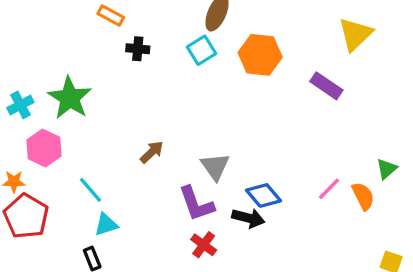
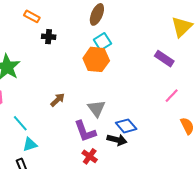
cyan square: (201, 50) -> (102, 42), moved
orange hexagon: (260, 55) -> (96, 59), moved
pink line: (329, 189) -> (172, 96), moved

